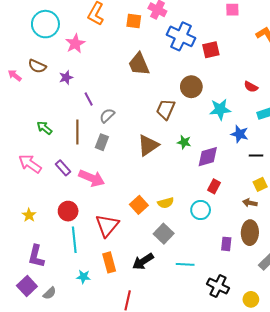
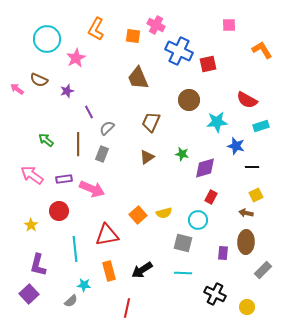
red semicircle: (251, 87) -> (247, 100), size x1.5
brown trapezoid: (166, 109) -> (151, 122), moved
brown triangle: (148, 145) -> (147, 157), size x0.7
purple rectangle: (63, 168) -> (64, 179), turned -56
red circle: (68, 211) -> (59, 211), moved
red triangle: (107, 225) -> (107, 235), turned 40
gray square: (164, 234) -> (183, 243), moved, turned -30
gray semicircle: (50, 293) -> (71, 301), moved

